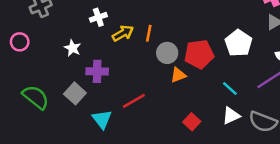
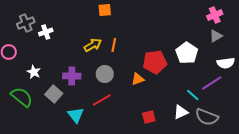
white cross: (98, 17) -> (46, 32), moved
white star: (73, 48) -> (34, 72), moved
gray circle: (167, 53) -> (105, 74), moved
cyan line: (230, 89) -> (193, 95), moved
red square: (192, 122) -> (149, 117), turned 32

